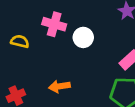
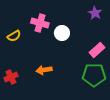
yellow semicircle: (20, 41) -> (14, 36), turned 136

